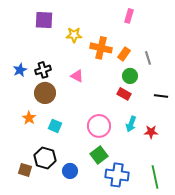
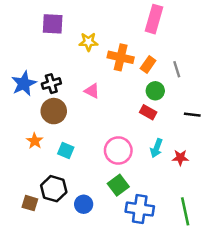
pink rectangle: (129, 16) -> (154, 19), size x1.6
blue star: (20, 70) -> (24, 84), size x1.5

